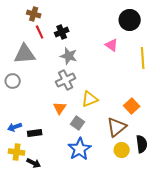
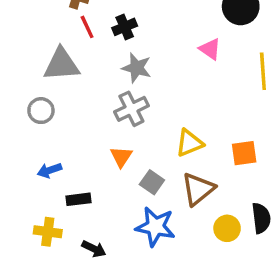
yellow triangle: (90, 99) -> (189, 143), moved
orange square: (132, 106) -> (244, 153), turned 35
blue arrow: (15, 127) -> (50, 170), moved
brown triangle: (117, 127) -> (198, 189), moved
blue star: (80, 149) -> (155, 227), turned -30
black arrow: (34, 163) -> (94, 249), moved

